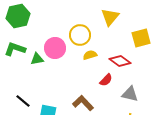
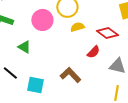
green triangle: (37, 59) -> (24, 47), moved, turned 40

